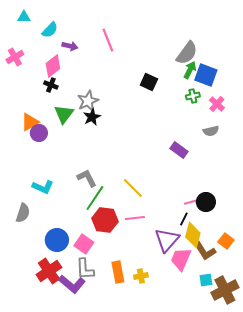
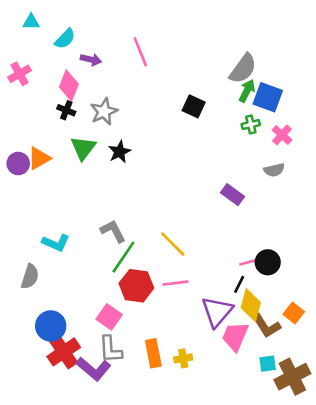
pink diamond: (53, 66) -> (69, 86), turned -30
gray star: (88, 101) -> (104, 112), moved
purple circle: (39, 133) -> (18, 164), moved
blue circle: (57, 240) -> (51, 326), moved

